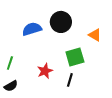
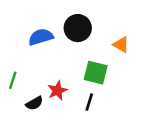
green square: (75, 57) -> (96, 73), turned 30
black semicircle: (11, 86) -> (34, 103), moved

